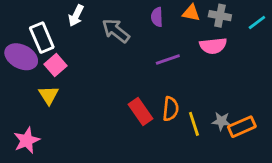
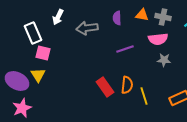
gray arrow: (116, 31) -> (87, 28), turned -45
purple ellipse: (21, 57) -> (17, 81), moved
pink square: (55, 65) -> (43, 53), turned -35
gray star: (221, 121) -> (164, 60), moved

